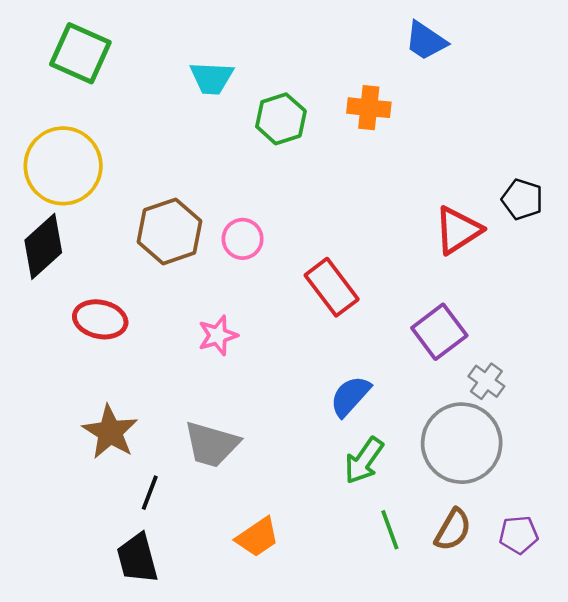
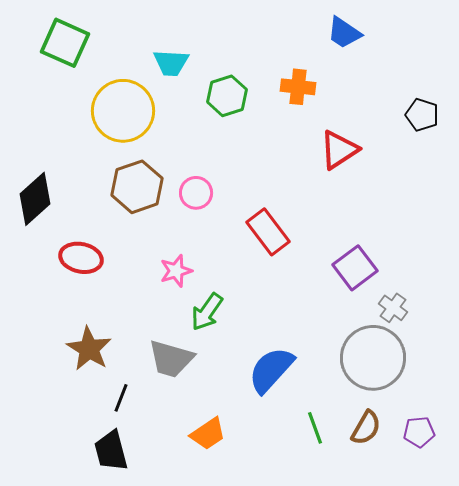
yellow circle: (63, 166) -> (123, 111), moved
black pentagon: (522, 199) -> (422, 115), moved
red triangle: (458, 230) -> (339, 150), moved
blue semicircle: (350, 396) -> (271, 370), moved, size x1.4
green arrow: (364, 460) -> (207, 312), moved

